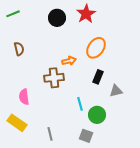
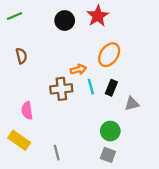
cyan line: (80, 104) -> (91, 87), moved
gray square: (86, 136) -> (108, 155), moved

